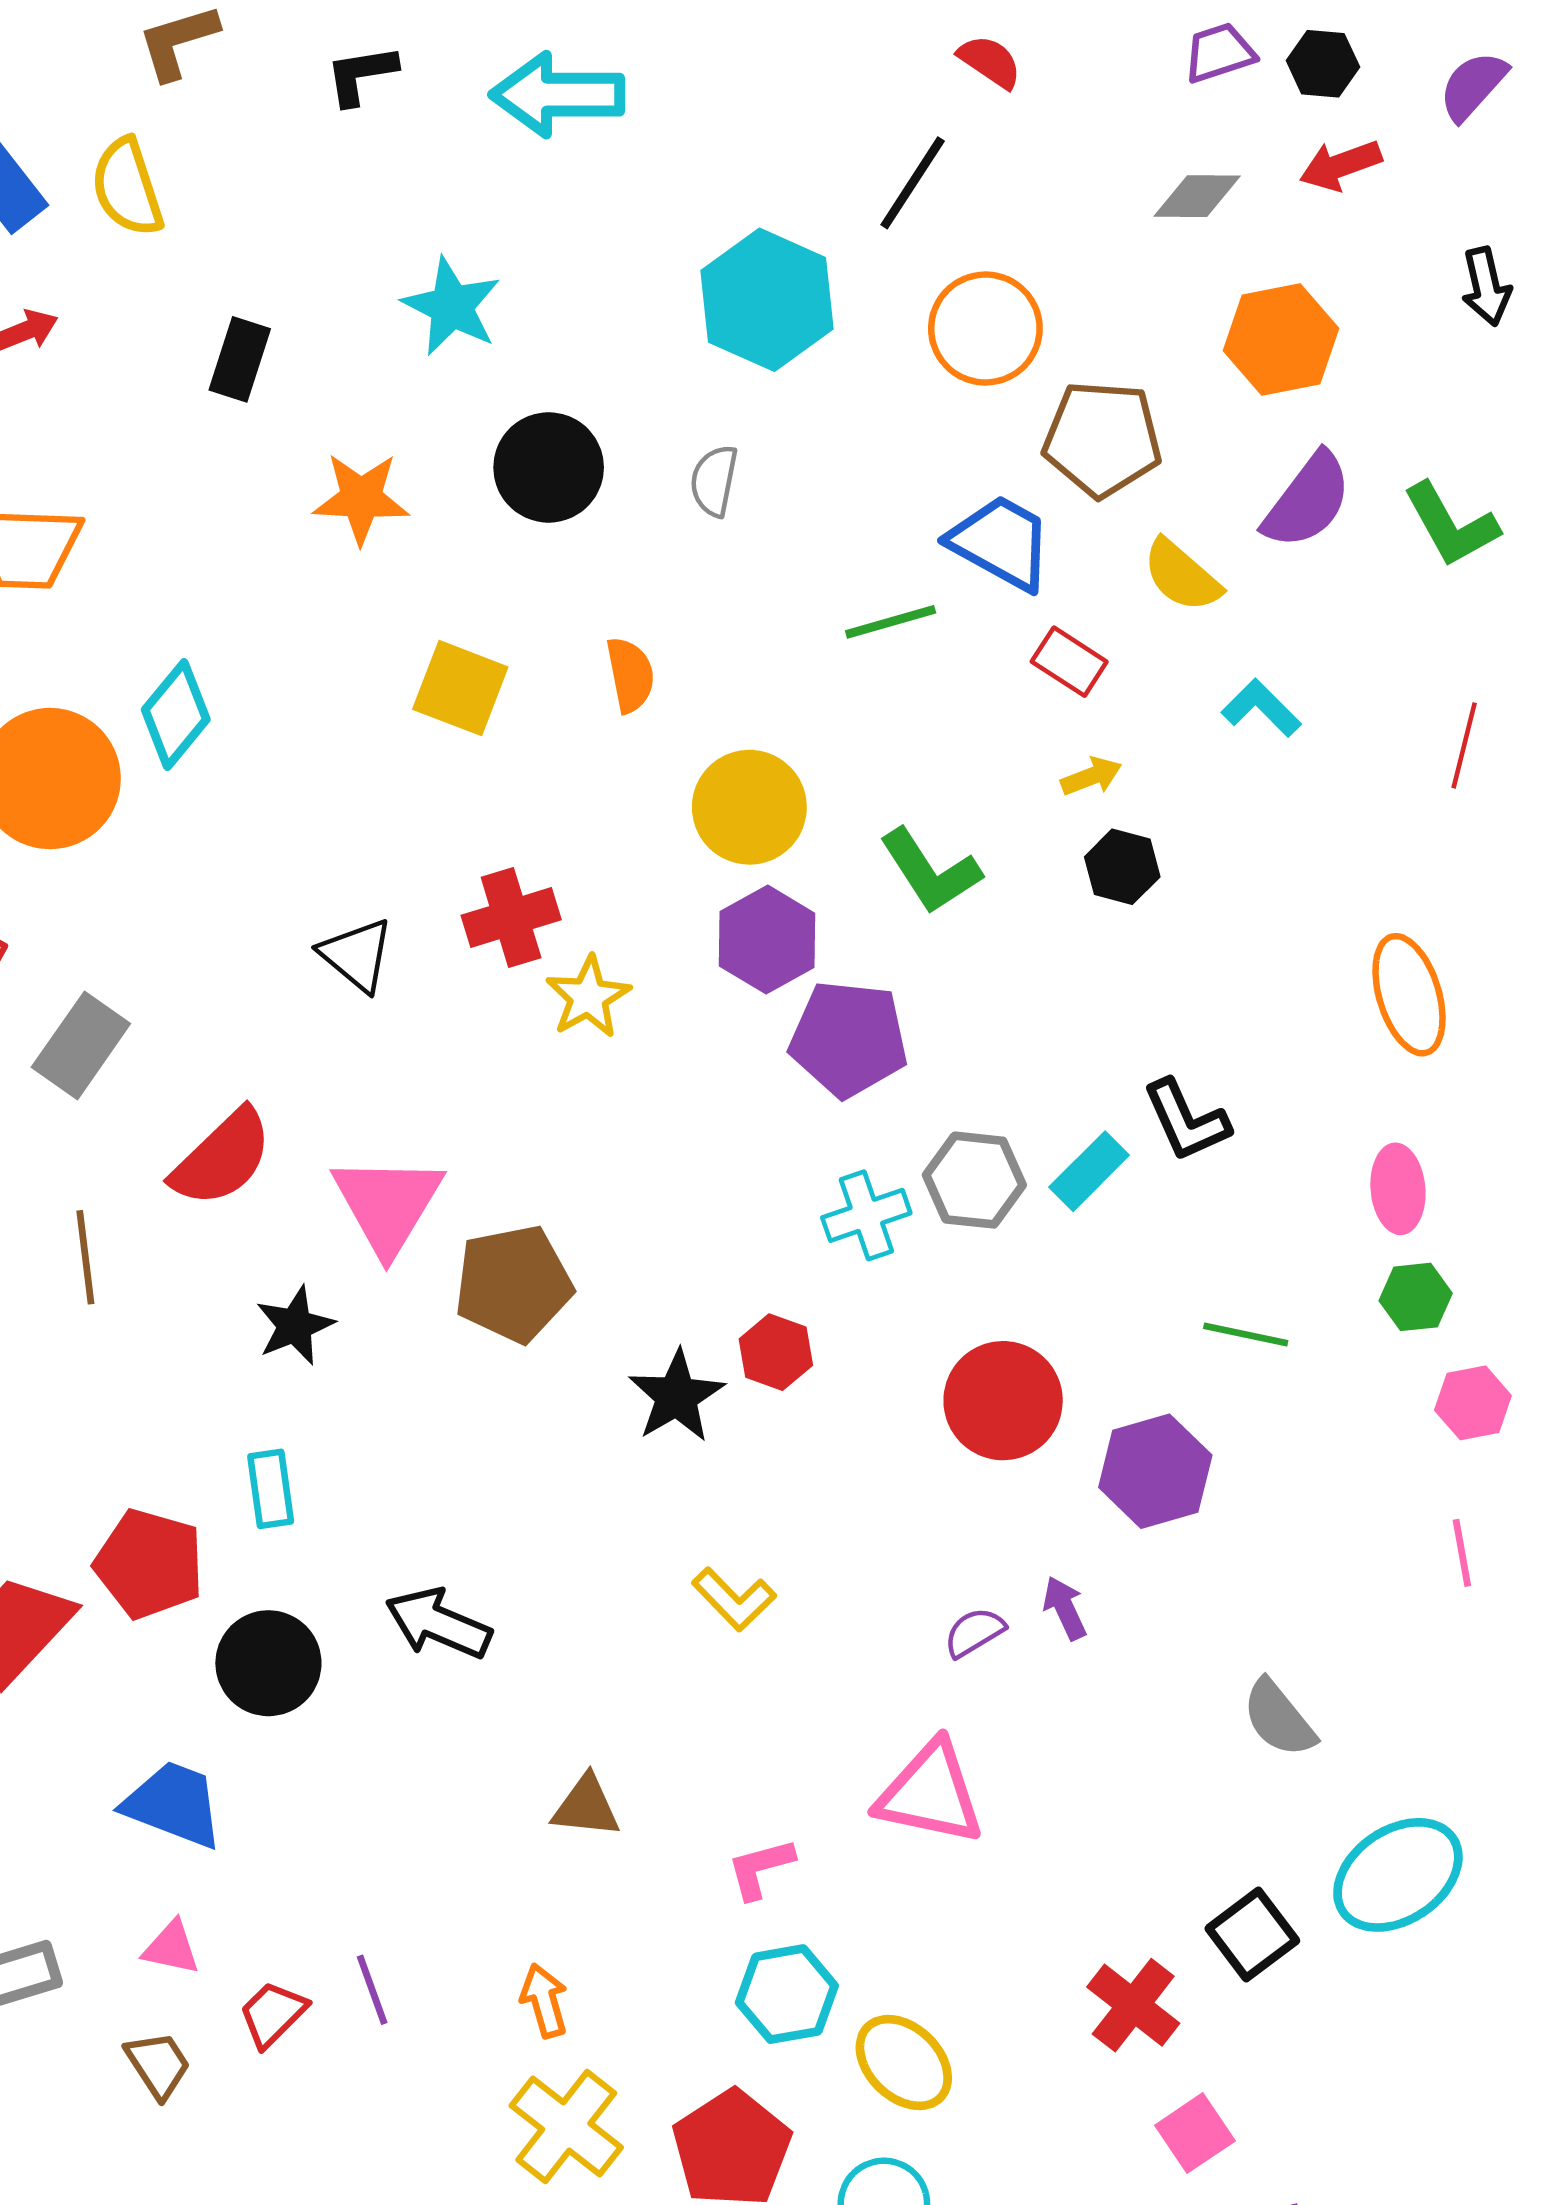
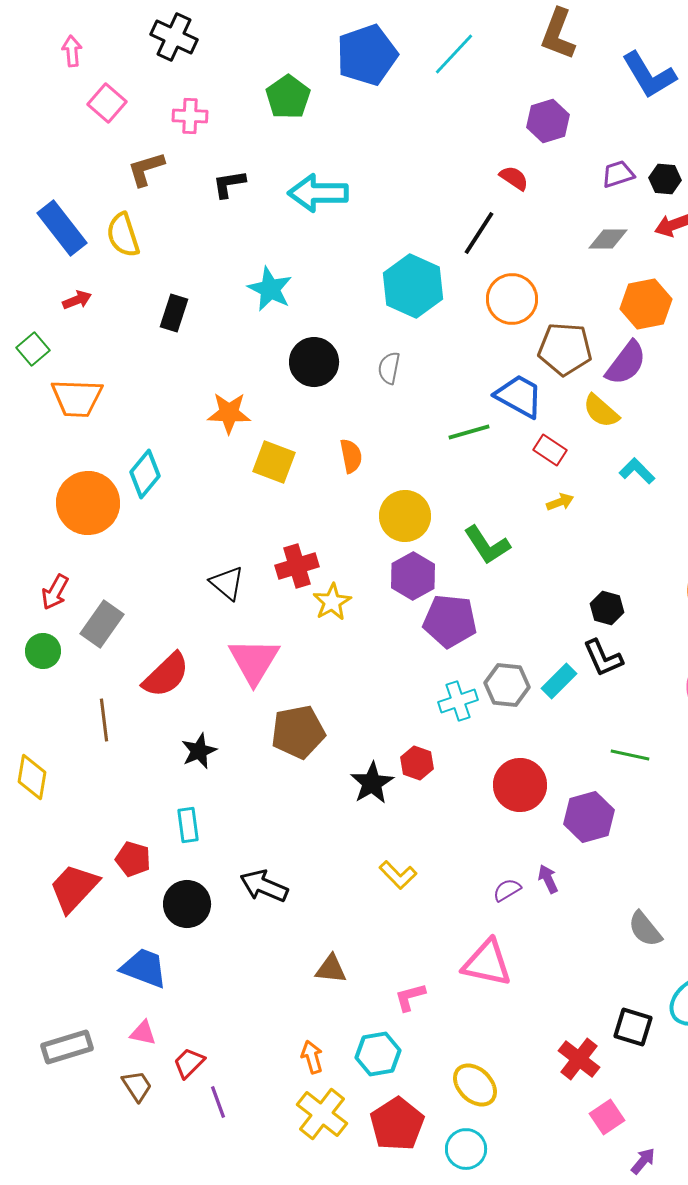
orange star: (361, 498) -> (229, 413), moved
purple semicircle: (1308, 501) -> (626, 363), moved
black hexagon: (1122, 867) -> (607, 608), moved
pink triangle: (388, 1204) -> (254, 661), moved
red pentagon: (149, 1564) -> (133, 859), size x0.7
black square: (1252, 1935) -> (633, 1027), turned -36
purple line: (372, 1990) -> (218, 1102), moved
cyan hexagon: (787, 1994) -> (378, 1054), moved

